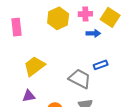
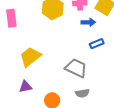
blue rectangle: (101, 65) -> (97, 44), moved

